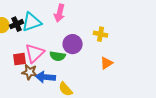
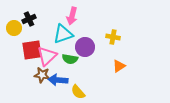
cyan triangle: (32, 22) -> (63, 34), moved
black cross: (17, 24) -> (29, 19), moved
red square: (20, 59) -> (32, 50), moved, size x1.5

